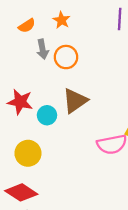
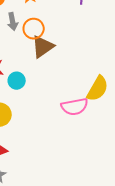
brown triangle: (75, 101) -> (43, 47), moved

